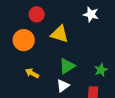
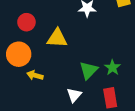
green triangle: (67, 66) -> (89, 70), moved
yellow arrow: (32, 73) -> (35, 75), moved

